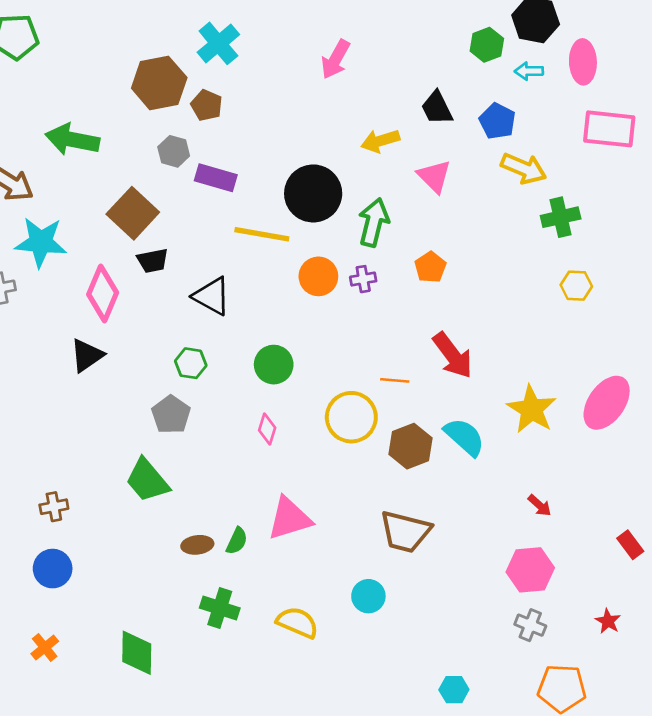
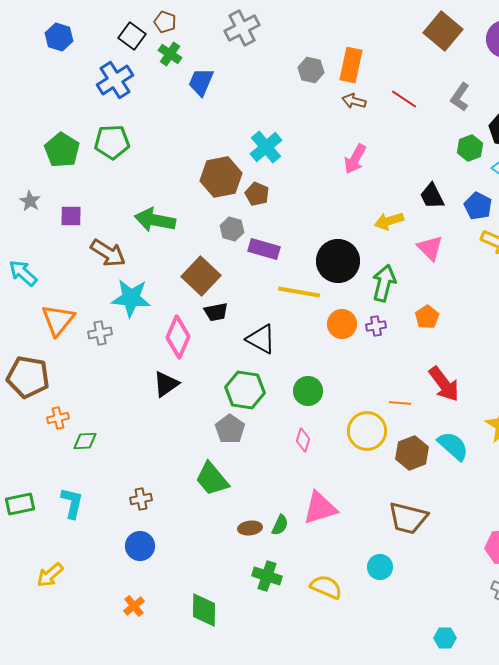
green hexagon: (191, 363) -> (245, 390), size x1.6

